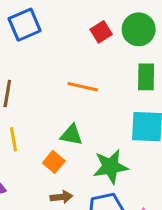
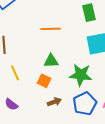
green star: (111, 167) -> (81, 75), turned 30

